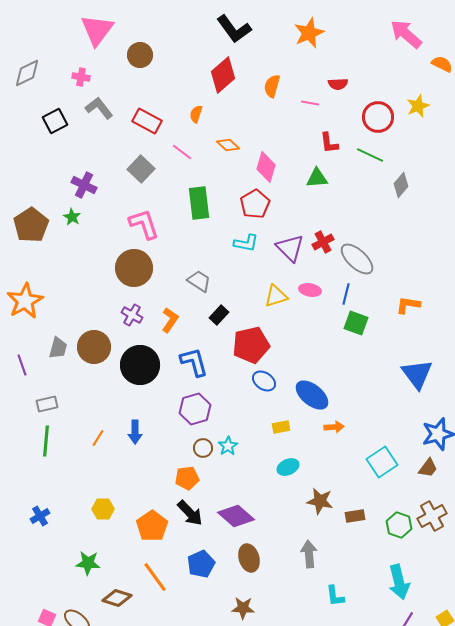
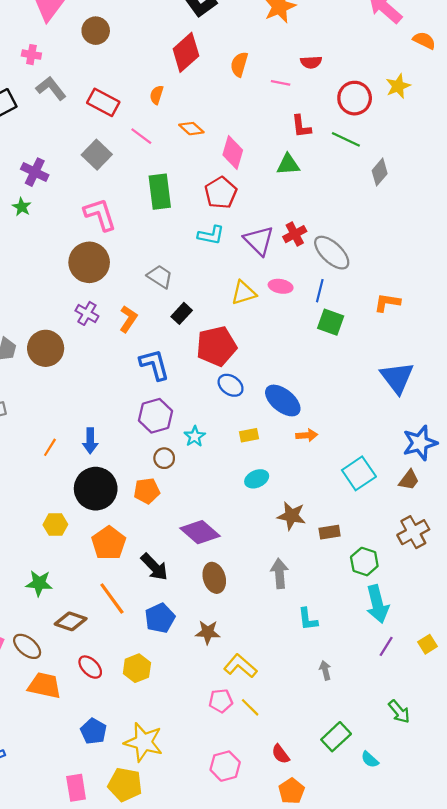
black circle: (140, 365) -> (96, 489), moved
cyan star: (228, 446) -> (195, 436), moved
black arrow: (190, 513) -> (154, 567), moved
green hexagon: (399, 525) -> (364, 562), moved
blue pentagon: (201, 564) -> (160, 618), moved

